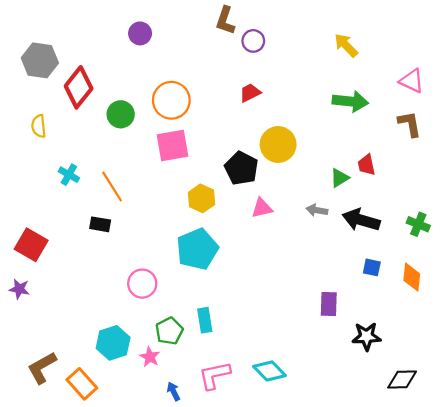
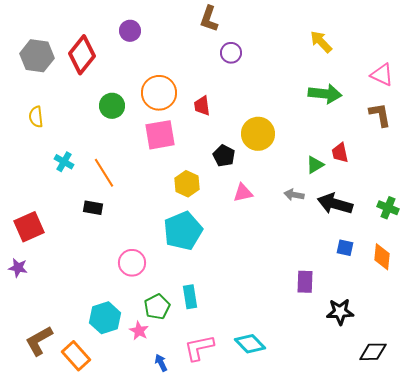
purple circle: (253, 41) -> (231, 53), moved
red diamond: (79, 87) -> (82, 55), moved
red trapezoid: (250, 93) -> (202, 106), moved, turned -70
black pentagon: (241, 168) -> (224, 156), size x0.7
red square: (31, 245) -> (29, 227), turned 36

